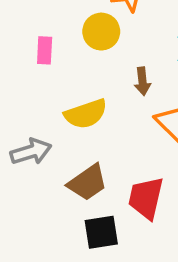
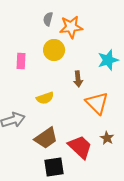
yellow semicircle: (86, 114) -> (45, 98), size x0.7
red trapezoid: (146, 198) -> (80, 147), turned 120

